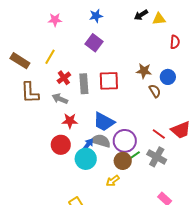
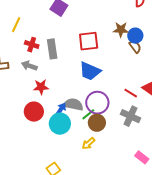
brown star: (144, 71) -> (121, 30), moved
red cross: (64, 78) -> (32, 45), turned -32
red square: (109, 81) -> (89, 41), moved
brown semicircle: (155, 91) -> (135, 47), moved
blue trapezoid: (104, 122) -> (90, 71), moved
green line: (134, 156) -> (88, 114), moved

